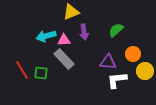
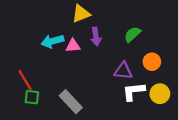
gray rectangle: (64, 59) -> (71, 102), moved
yellow circle: (145, 71) -> (160, 94), moved
green square: (41, 73) -> (32, 97), moved

